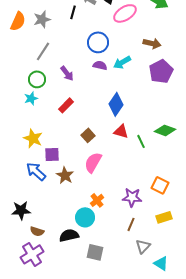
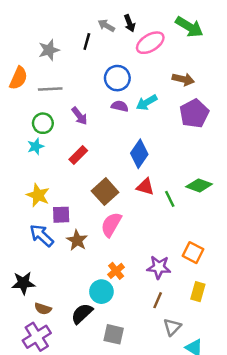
orange semicircle: (18, 21) -> (18, 78), moved
gray line: (43, 51) -> (50, 89), turned 54
brown square: (88, 135) -> (105, 192), size x1.5
yellow rectangle: (164, 217) -> (198, 292), turned -56
black semicircle: (69, 235) -> (82, 314), turned -30

